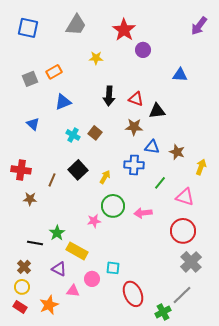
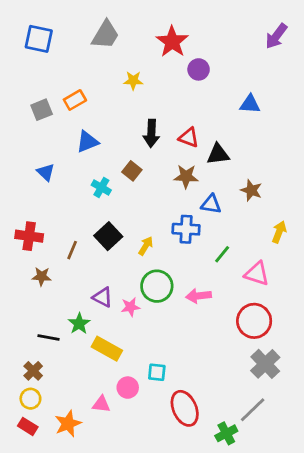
brown square: (95, 133) -> (132, 171), moved
brown star: (177, 152) -> (251, 190), moved
purple triangle: (59, 269) -> (103, 297), moved

